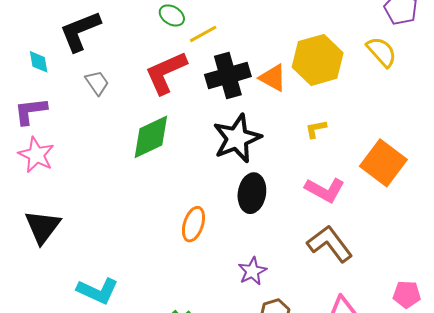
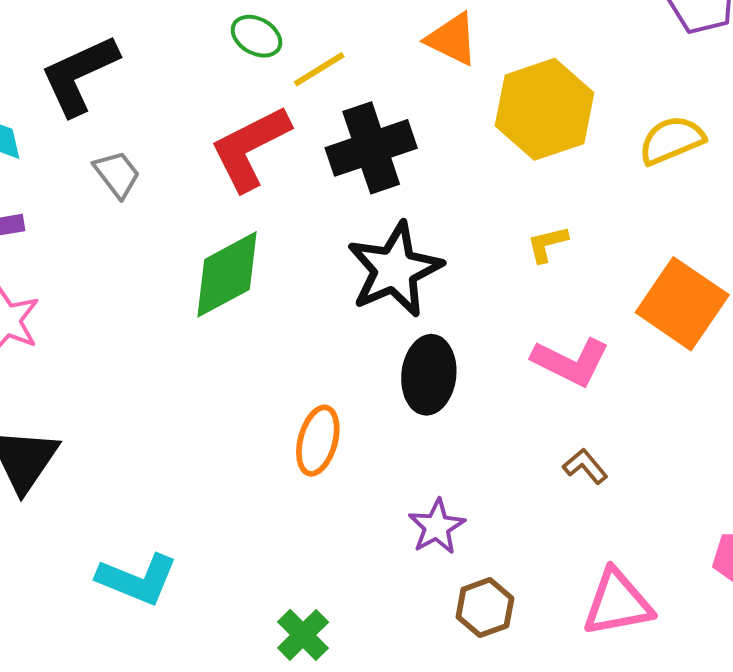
yellow semicircle: (381, 52) -> (672, 140), moved, turned -68
orange triangle: (273, 78) -> (452, 39), moved
brown L-shape: (330, 244) -> (585, 466), size x0.5

